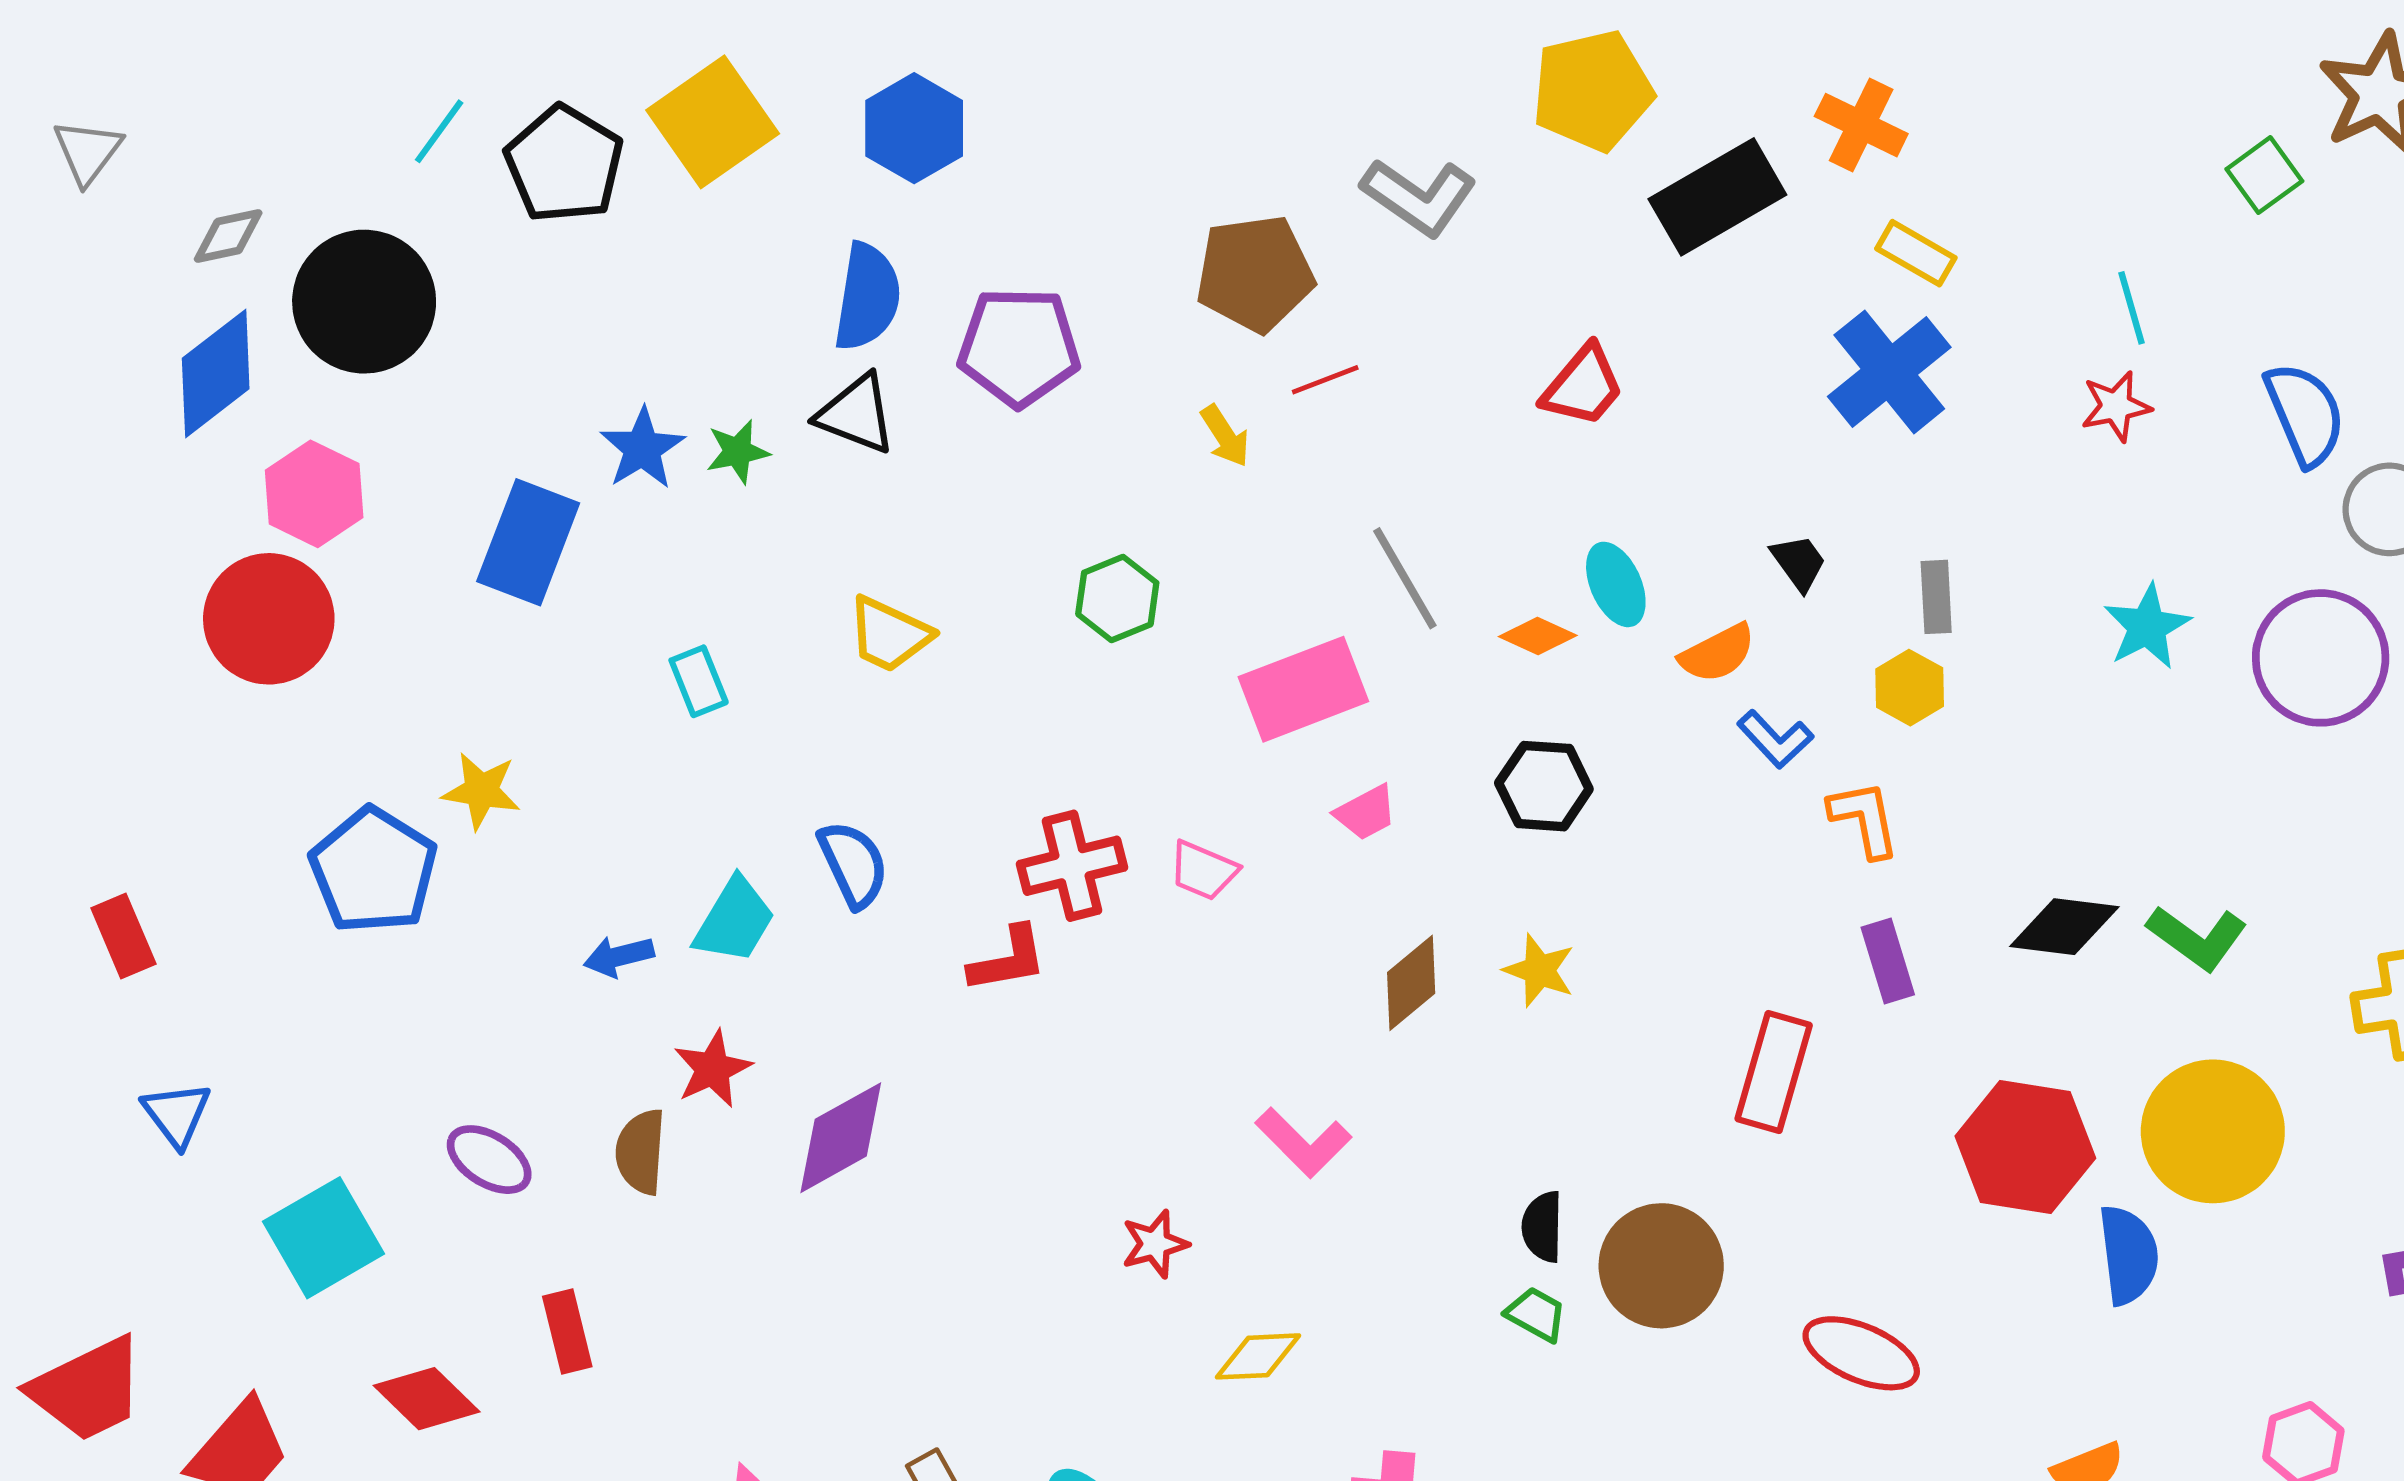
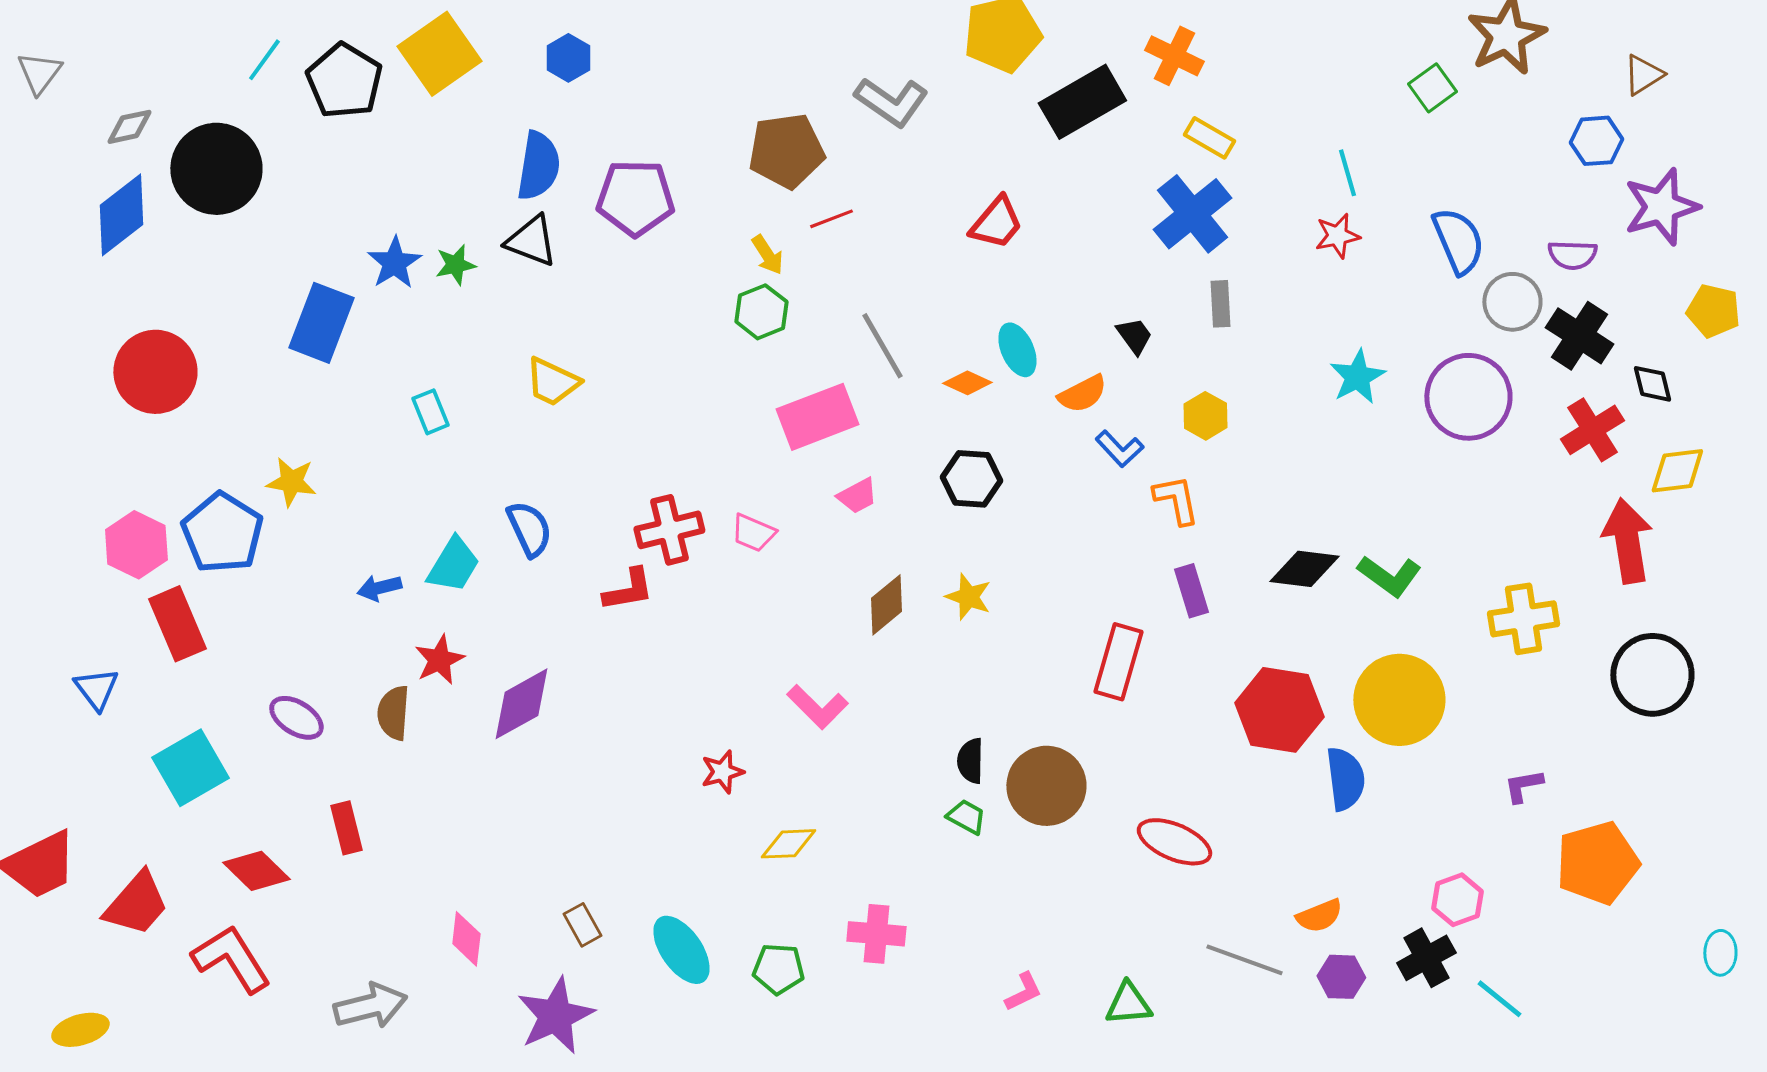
blue hexagon: (914, 128) -> (568, 58), size x0.7
pink hexagon: (314, 494) -> (136, 545), moved
gray rectangle: (1936, 597) -> (1220, 304), moved
green hexagon: (1117, 599) -> (761, 312), moved
red rectangle: (123, 936) -> (177, 624), moved, size x1.4

